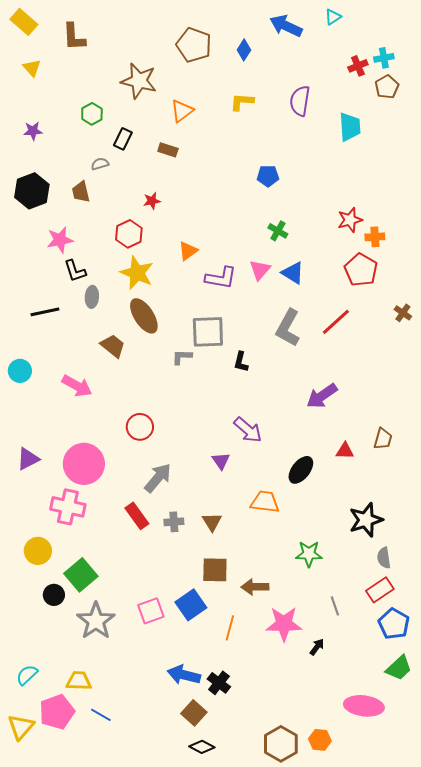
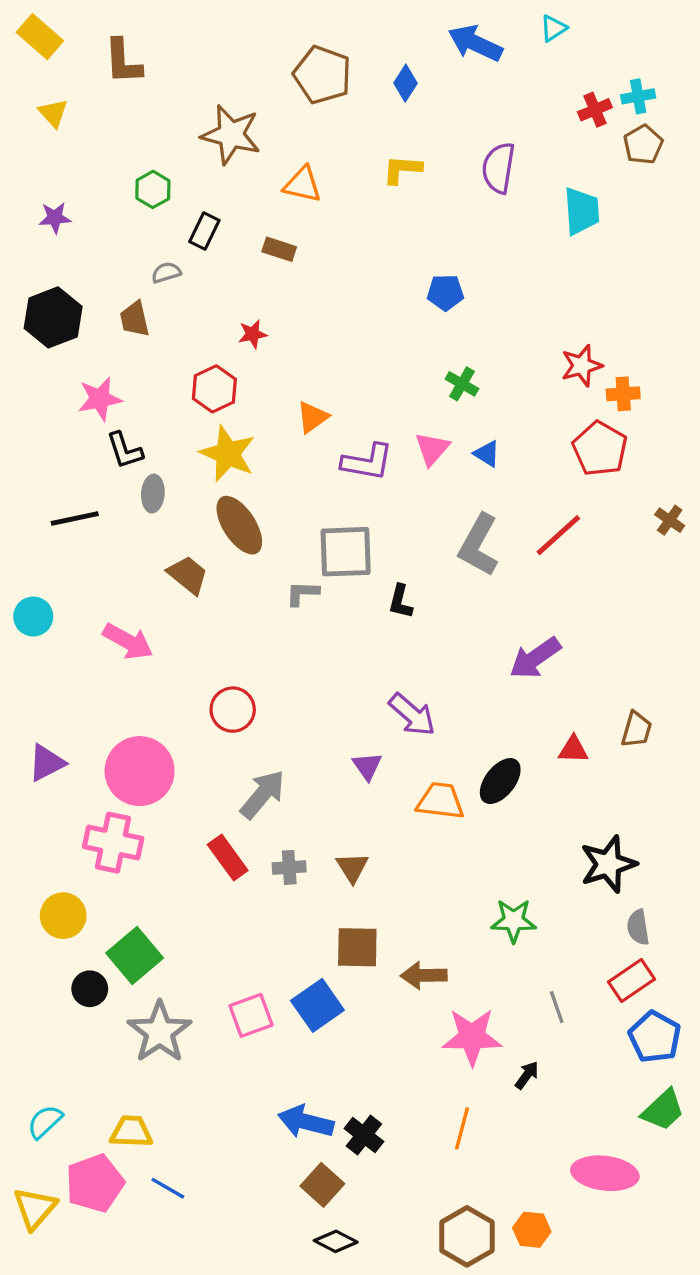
orange triangle: (182, 111) -> (302, 184), turned 50
blue triangle: (293, 273) -> (487, 454), size x0.7
orange trapezoid: (265, 502) -> (440, 801), moved
orange line: (230, 628) -> (462, 1128), moved

